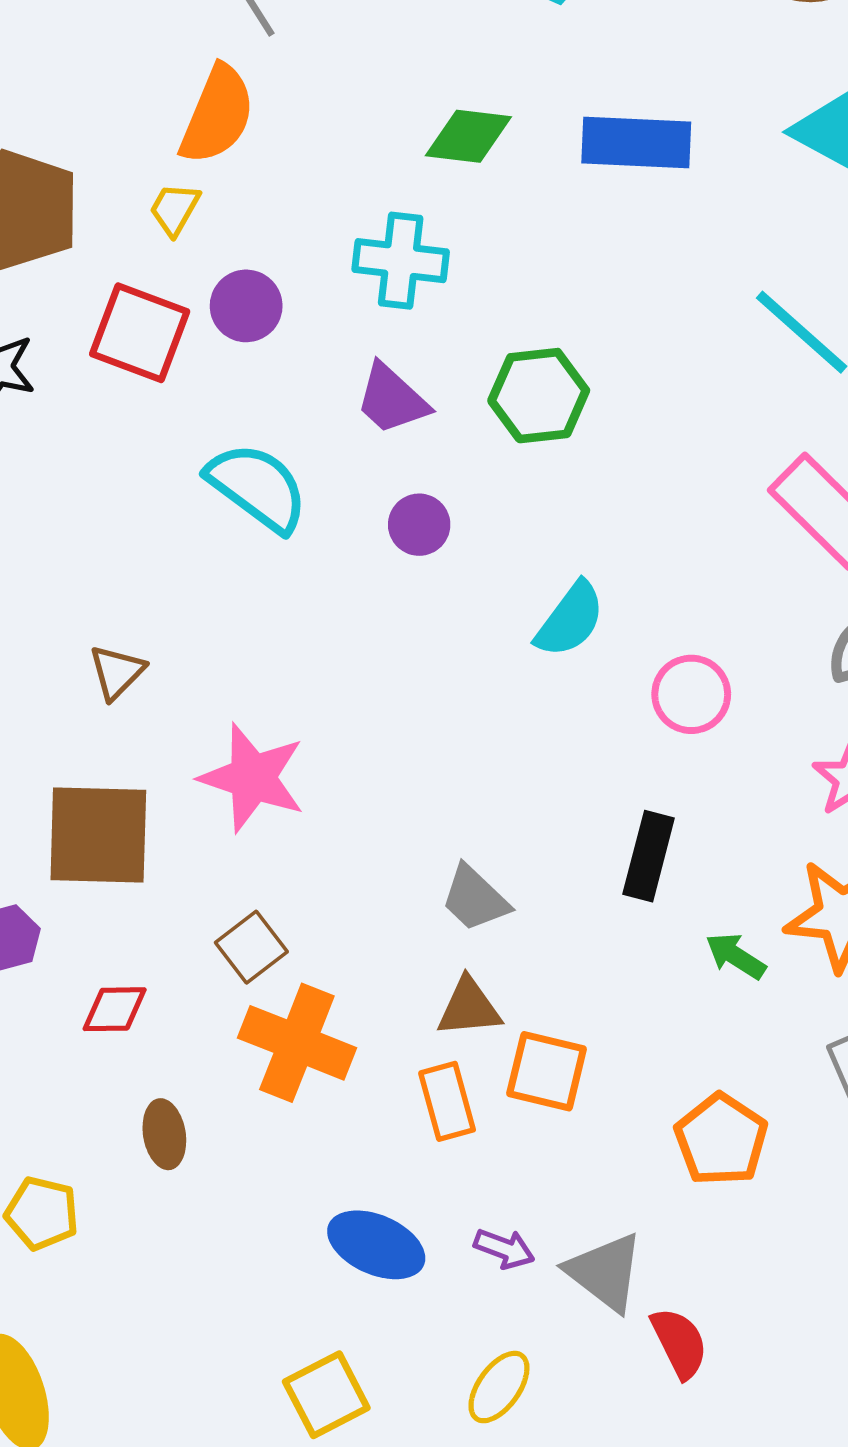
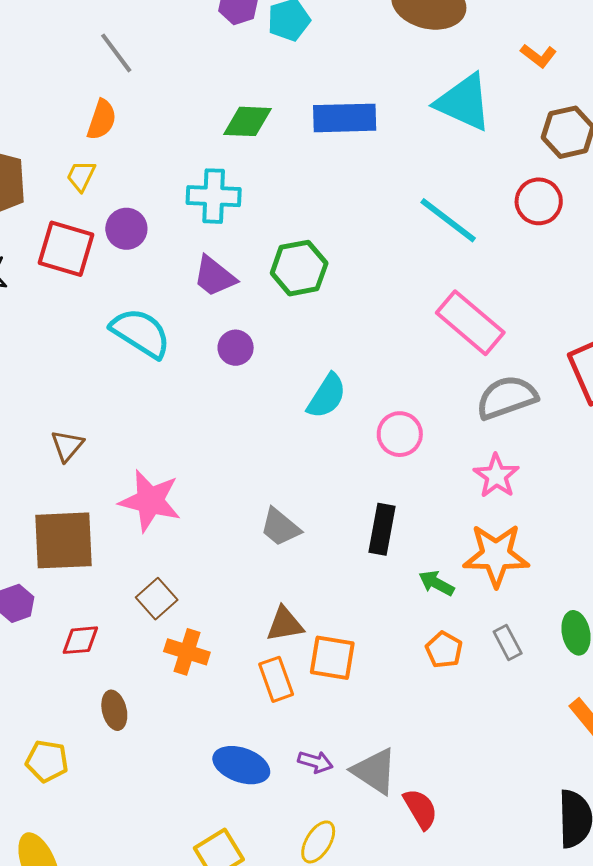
orange semicircle: (217, 115) -> (102, 120), size x0.7
gray trapezoid: (475, 898) -> (280, 527), moved
orange cross: (297, 1043) -> (187, 652), size x0.7
orange pentagon: (721, 1140) -> (444, 650), moved, size x0.7

